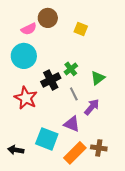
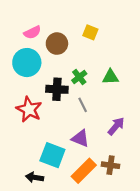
brown circle: (48, 18) -> (57, 44), moved
green triangle: (98, 78) -> (111, 77), moved, turned 35
black cross: (51, 80) -> (57, 89), turned 30
purple arrow: (92, 107) -> (116, 126), moved
black arrow: (16, 150) -> (35, 177), moved

